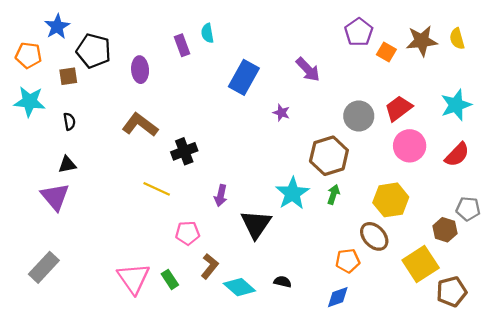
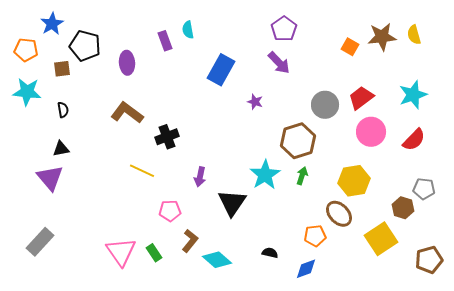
purple pentagon: (359, 32) -> (284, 29), moved
black semicircle: (283, 282) -> (270, 253), moved
brown pentagon: (452, 292) -> (429, 260), moved

